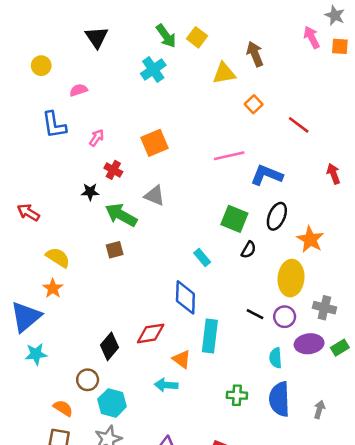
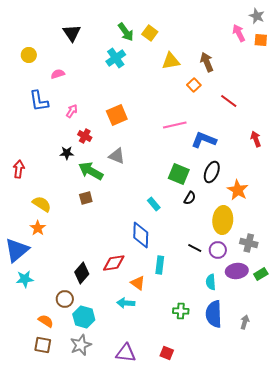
brown arrow: (255, 54) -> (207, 62), moved
red arrow: (28, 212) -> (19, 169), turned 66
cyan rectangle: (210, 336) -> (160, 265), size x0.7

